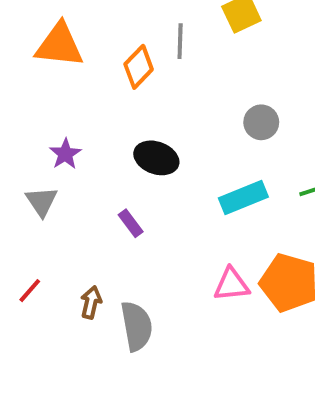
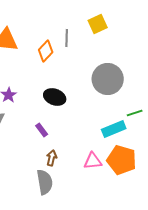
gray circle: (261, 122) -> (108, 79), size x1.8
cyan rectangle: (243, 198) -> (114, 129), moved
brown arrow: (91, 302) -> (52, 158), moved

